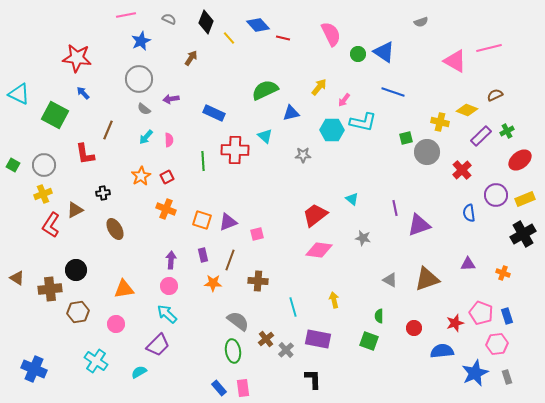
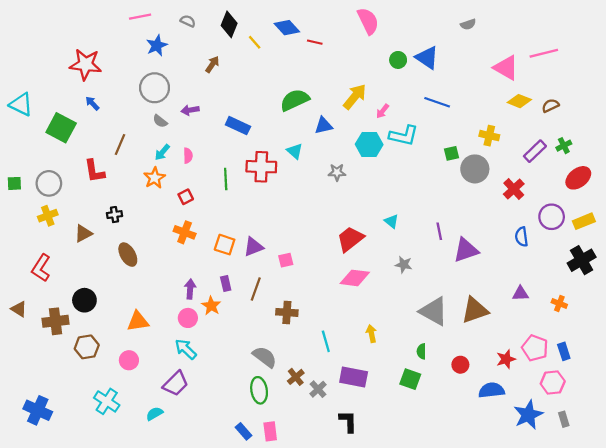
pink semicircle: (331, 34) -> (368, 21), moved
yellow arrow: (319, 87) -> (355, 97), size x1.4
yellow diamond: (467, 110) -> (519, 101), moved
green square: (13, 165) -> (14, 183), turned -32
orange star: (141, 176) -> (155, 178), moved
red L-shape: (51, 225) -> (41, 268), moved
gray triangle: (390, 280) -> (434, 311), size x1.8
orange star: (213, 283) -> (211, 306), moved, turned 30

